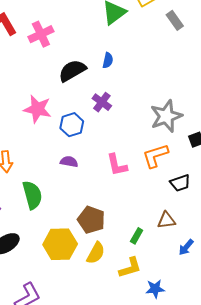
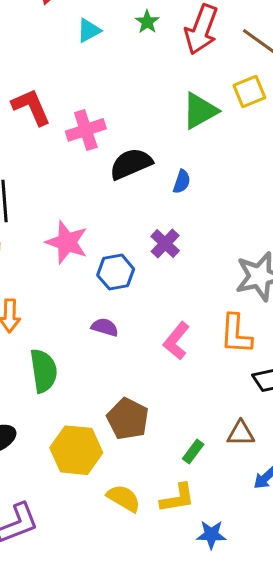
black semicircle: (72, 71) -> (131, 164), moved
orange L-shape: (155, 156) -> (236, 334), turned -76
pink L-shape: (117, 165) -> (176, 341), turned 45
yellow semicircle: (96, 253) -> (124, 498), moved, turned -95

